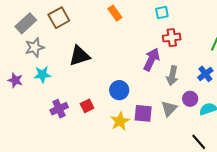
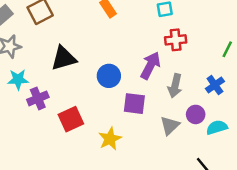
blue circle: (119, 90) -> (109, 76), moved
red square: (87, 106) -> (71, 119), size x1.5
purple cross: (59, 109) -> (38, 98), moved
purple square: (143, 113) -> (134, 104), moved

